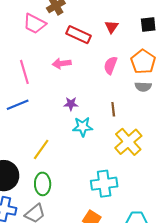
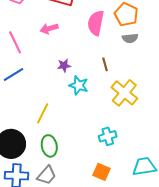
pink semicircle: (110, 65) -> (96, 23), size x1.4
cyan star: (83, 127) -> (79, 85), turned 30
cyan cross: (104, 184) -> (108, 136), size x0.7

